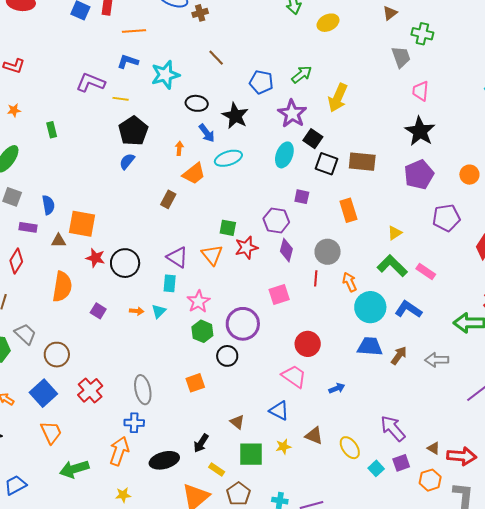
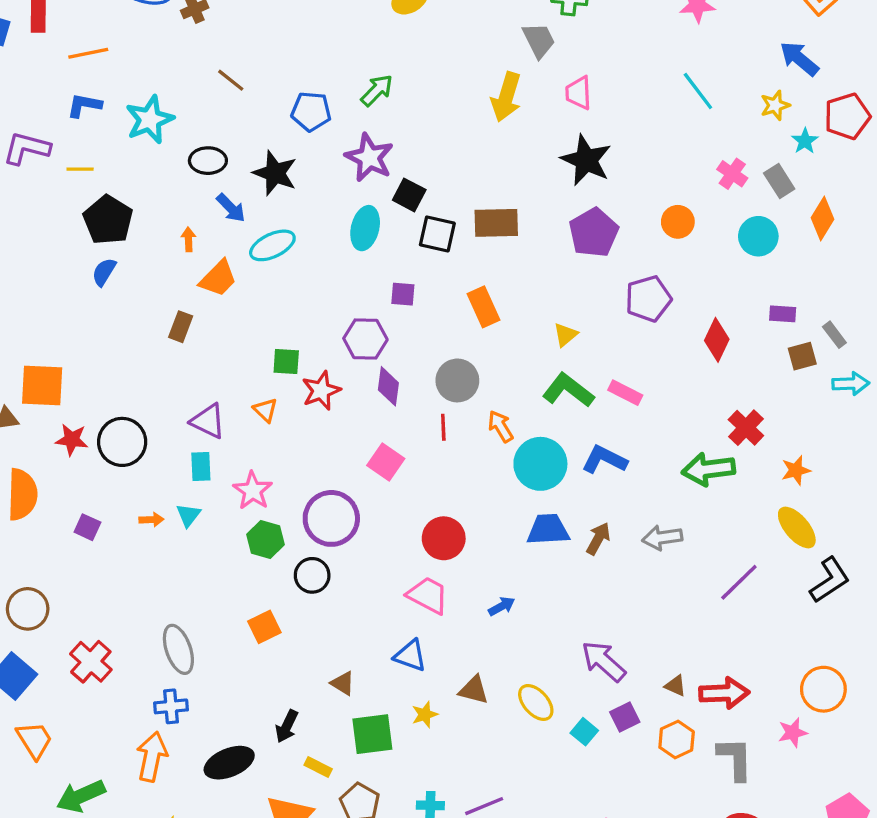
yellow arrow: (338, 98) -> (506, 97), moved
orange triangle: (212, 255) -> (265, 410), size x0.7
pink square: (279, 295) -> (386, 462), turned -30

